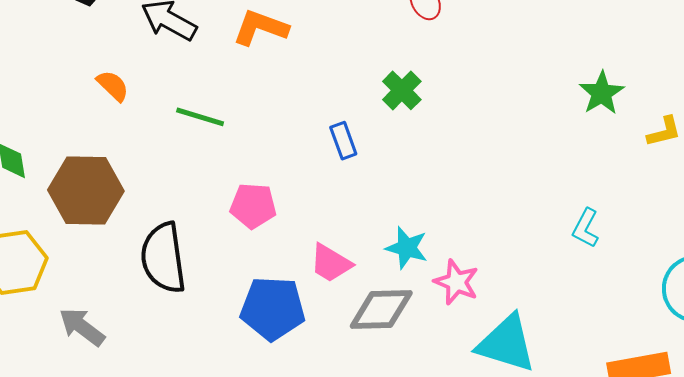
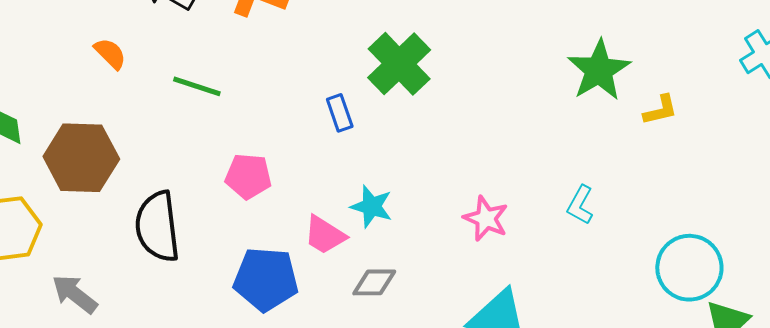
green cross: (402, 90) -> (399, 64), size x1.6
green star: (602, 93) -> (599, 70), size x1.4
cyan star: (407, 248) -> (372, 207), moved
pink star: (456, 282) -> (486, 219), moved
gray diamond: (381, 310) -> (374, 282), size x0.7

